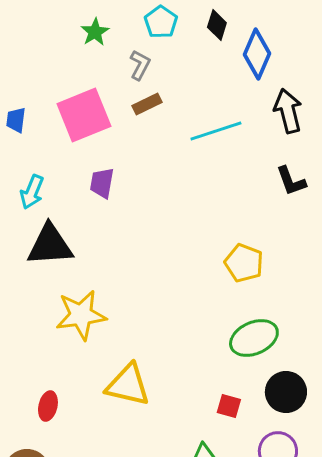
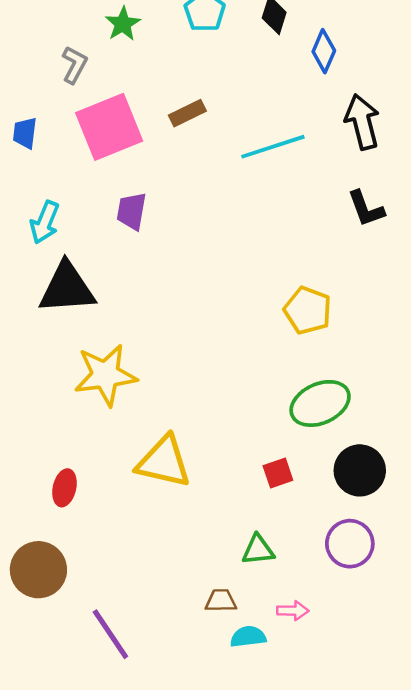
blue diamond: (257, 54) -> (324, 51), size x0.7
gray L-shape: (140, 65) -> (74, 65), moved
red square: (229, 406) -> (278, 473), moved, turned -35

